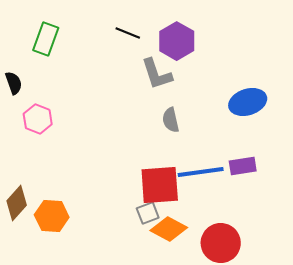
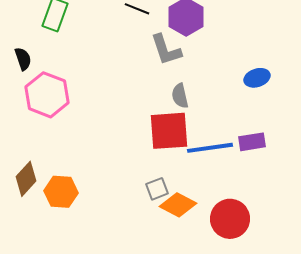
blue ellipse: (248, 102) -> (257, 78), size x0.7
pink hexagon: (38, 119) -> (47, 95), size x1.5
red square: (160, 185) -> (169, 131), moved

